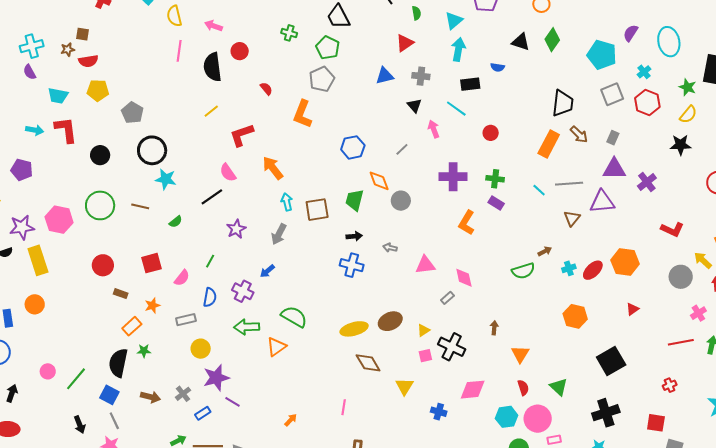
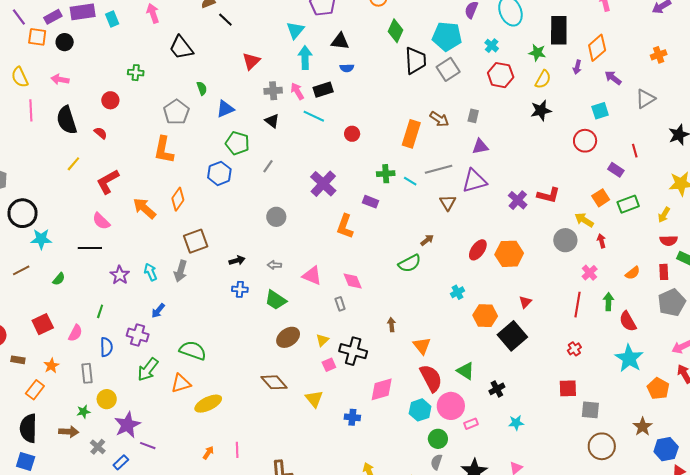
green semicircle: (416, 13) -> (202, 88), moved
black triangle: (521, 42) -> (340, 41), moved
green pentagon: (328, 48) -> (237, 143), moved
red circle: (240, 51) -> (110, 100), moved
blue triangle: (385, 76) -> (225, 109), moved
red semicircle: (266, 89) -> (100, 133), moved
gray square: (612, 94) -> (448, 69), moved
black trapezoid: (563, 103) -> (415, 61), moved
pink arrow: (434, 129) -> (297, 91), moved
purple triangle: (614, 169) -> (480, 147), size x0.7
purple cross: (453, 177) -> (323, 184), turned -36
green cross: (495, 179) -> (386, 174), moved
orange diamond: (379, 181) -> (178, 199), moved, turned 65
purple cross: (647, 182) -> (518, 200), moved
black line: (212, 197) -> (90, 248), turned 45
green trapezoid: (355, 200) -> (276, 300), moved, turned -60
cyan arrow: (287, 202) -> (151, 272), moved
brown line: (140, 206) -> (21, 270), turned -30
gray arrow: (279, 234) -> (181, 271), moved
orange hexagon: (625, 262) -> (509, 254), moved
blue cross: (352, 265) -> (240, 289), size x0.7
pink triangle: (425, 265) -> (312, 276), turned 40
cyan cross: (569, 268) -> (458, 292), moved
gray rectangle: (447, 298) -> (340, 304), turned -56
red triangle: (632, 309) -> (525, 302), moved
orange hexagon: (575, 316) -> (485, 316), moved
gray rectangle: (186, 320) -> (87, 373), turned -72
green arrow: (247, 327) -> (148, 369), turned -40
yellow ellipse: (354, 329) -> (208, 404), moved
red line: (681, 342) -> (578, 305), turned -60
orange triangle: (276, 347) -> (181, 383), turned 30
green star: (144, 351) -> (83, 412), moved
red semicircle: (523, 388) -> (431, 378), size x1.8
brown arrow: (150, 397) -> (69, 432), moved
pink line: (344, 407) -> (237, 450), moved
black cross: (606, 413) -> (497, 389), moved, size x0.6

